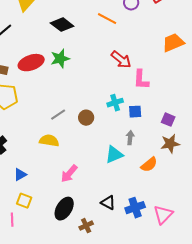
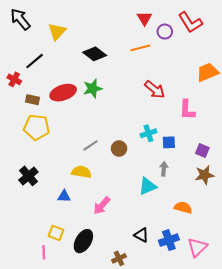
orange line: (107, 19) -> (140, 48), turned -42
pink L-shape: (141, 80) -> (187, 110), moved
orange semicircle: (149, 165) -> (183, 208), moved, turned -126
blue triangle: (20, 175) -> (64, 196), moved, turned 32
black ellipse: (64, 209) -> (83, 241), moved

